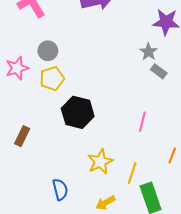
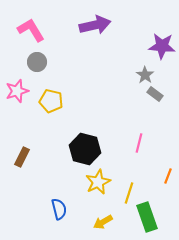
gray circle: (48, 51) -> (37, 62), moved
yellow pentagon: (52, 78) -> (51, 101), turned 30
black hexagon: (78, 112) -> (85, 149), moved

